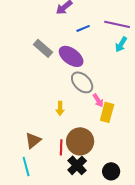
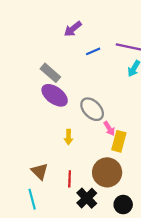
purple ellipse: (71, 56) -> (55, 95), moved
brown triangle: (33, 140) -> (40, 171), turned -36
brown circle: (80, 141) -> (107, 172), moved

